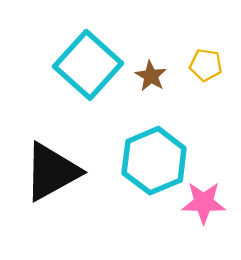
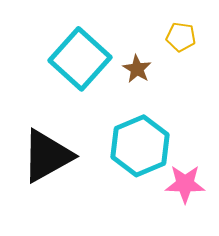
yellow pentagon: (206, 65) -> (181, 37), moved

